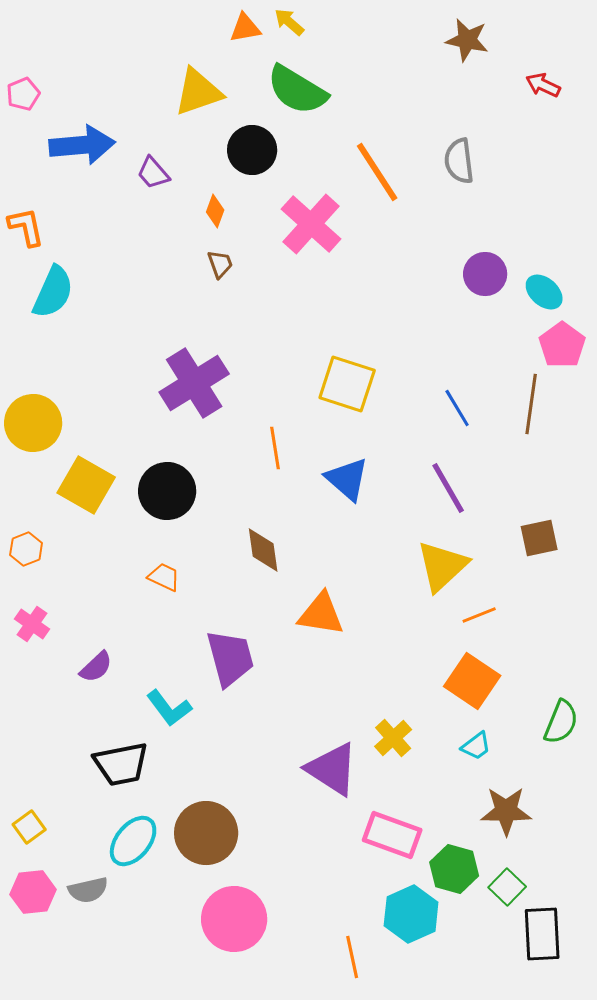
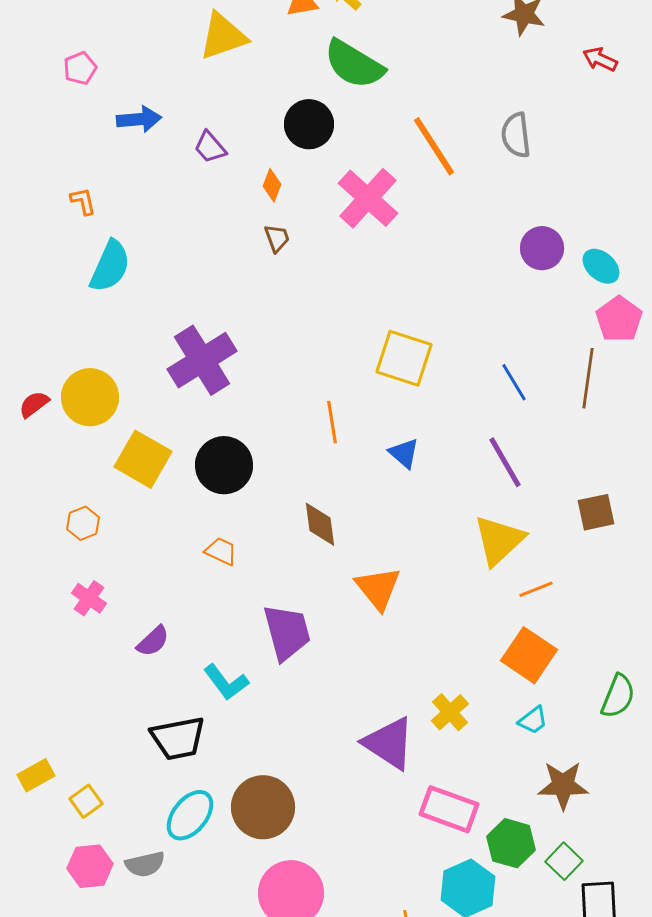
yellow triangle: (198, 92) -> (223, 36), moved
blue arrow: (82, 145) -> (139, 119), size x0.7
orange L-shape: (26, 227) -> (83, 201), size x0.7
purple cross: (194, 383) -> (202, 360), moved
blue triangle: (347, 479) -> (404, 453), size x0.7
orange triangle: (321, 614) -> (378, 588), turned 42

